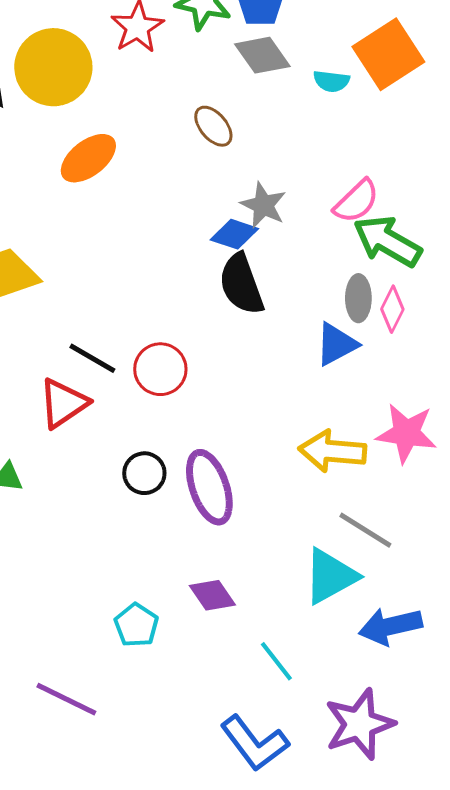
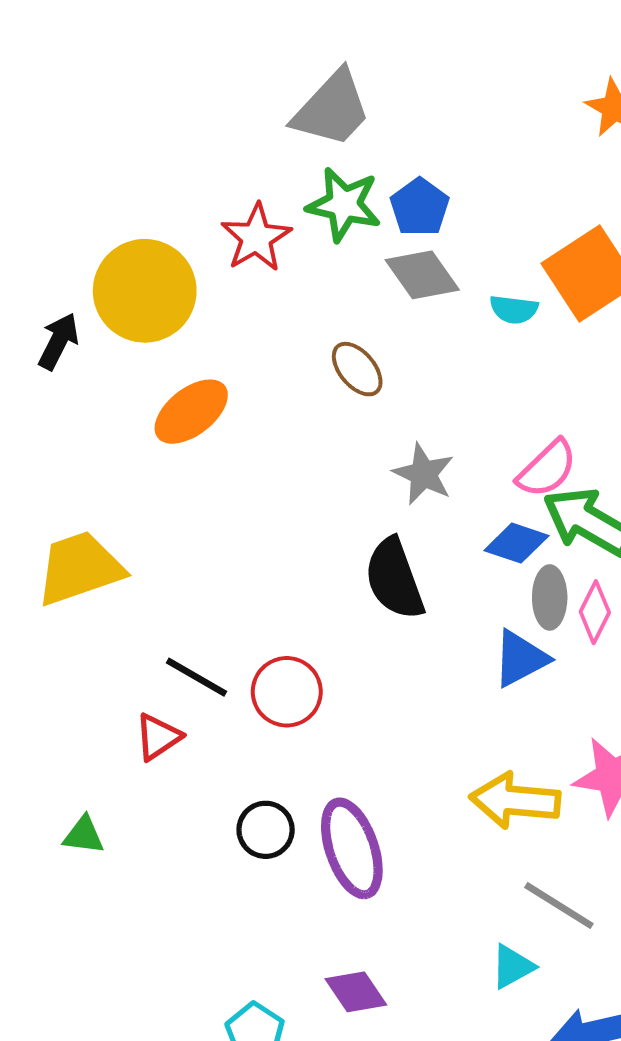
blue diamond: (234, 234) -> (516, 543), moved
red triangle: (63, 403) -> (158, 737), size x0.7
cyan triangle: (330, 576) -> (512, 967), size x0.6

